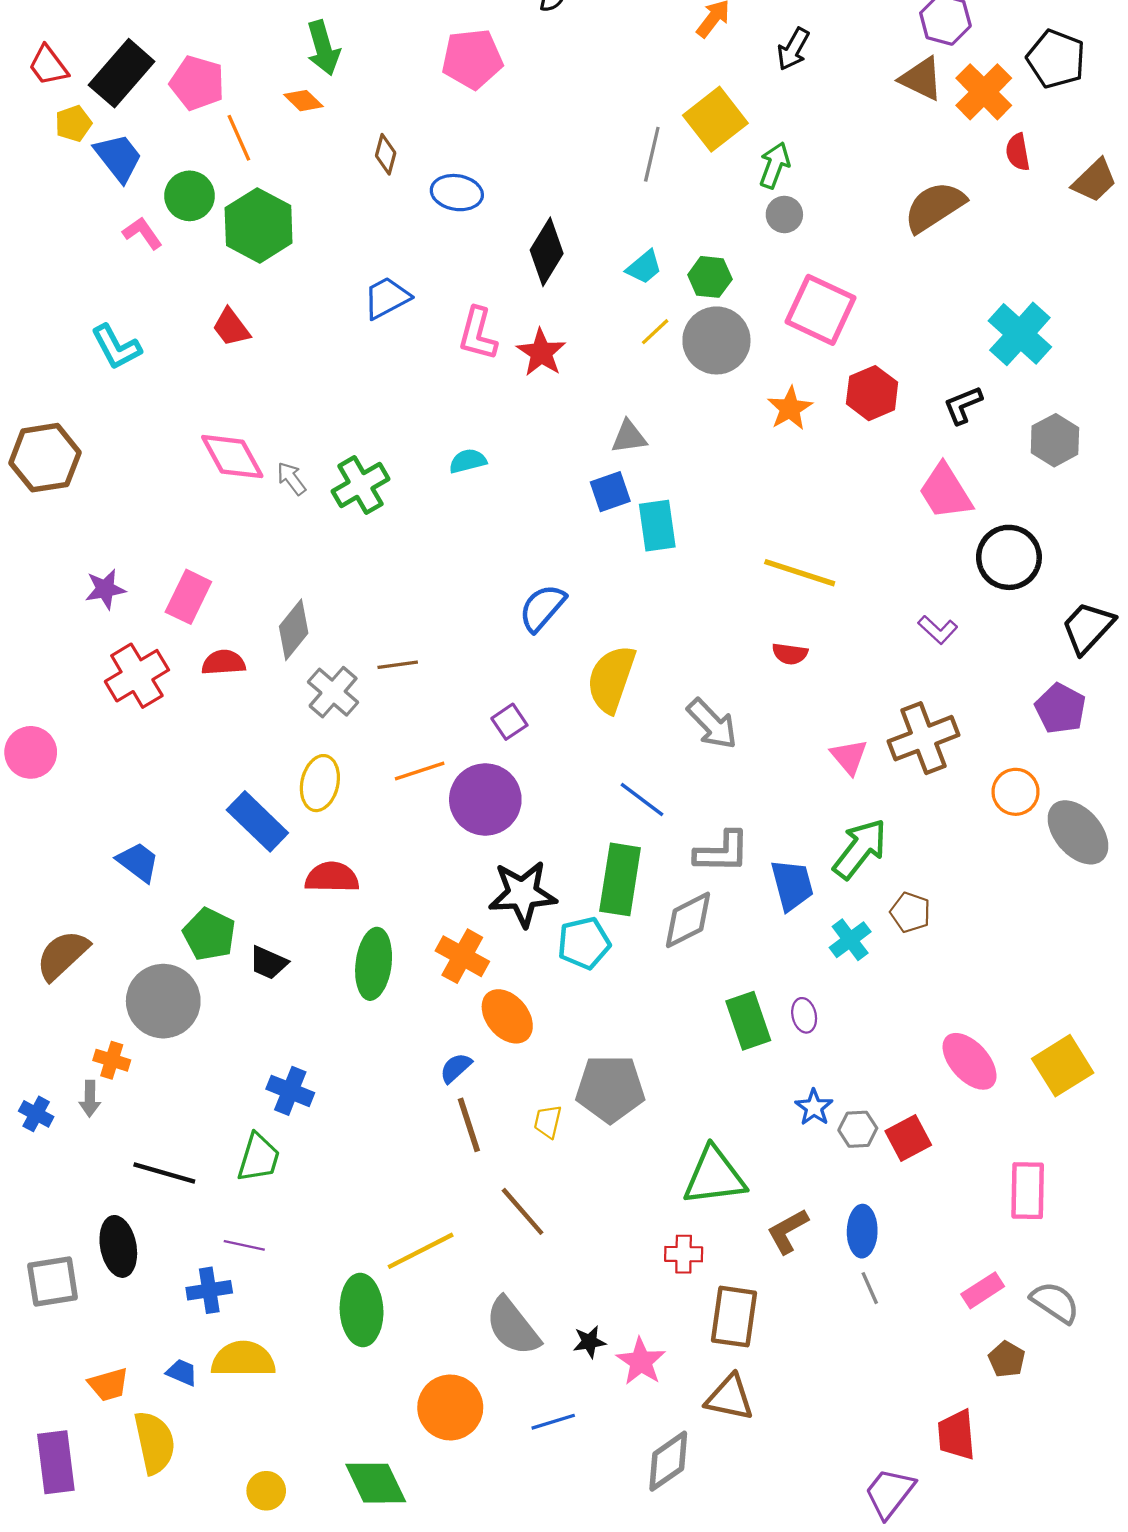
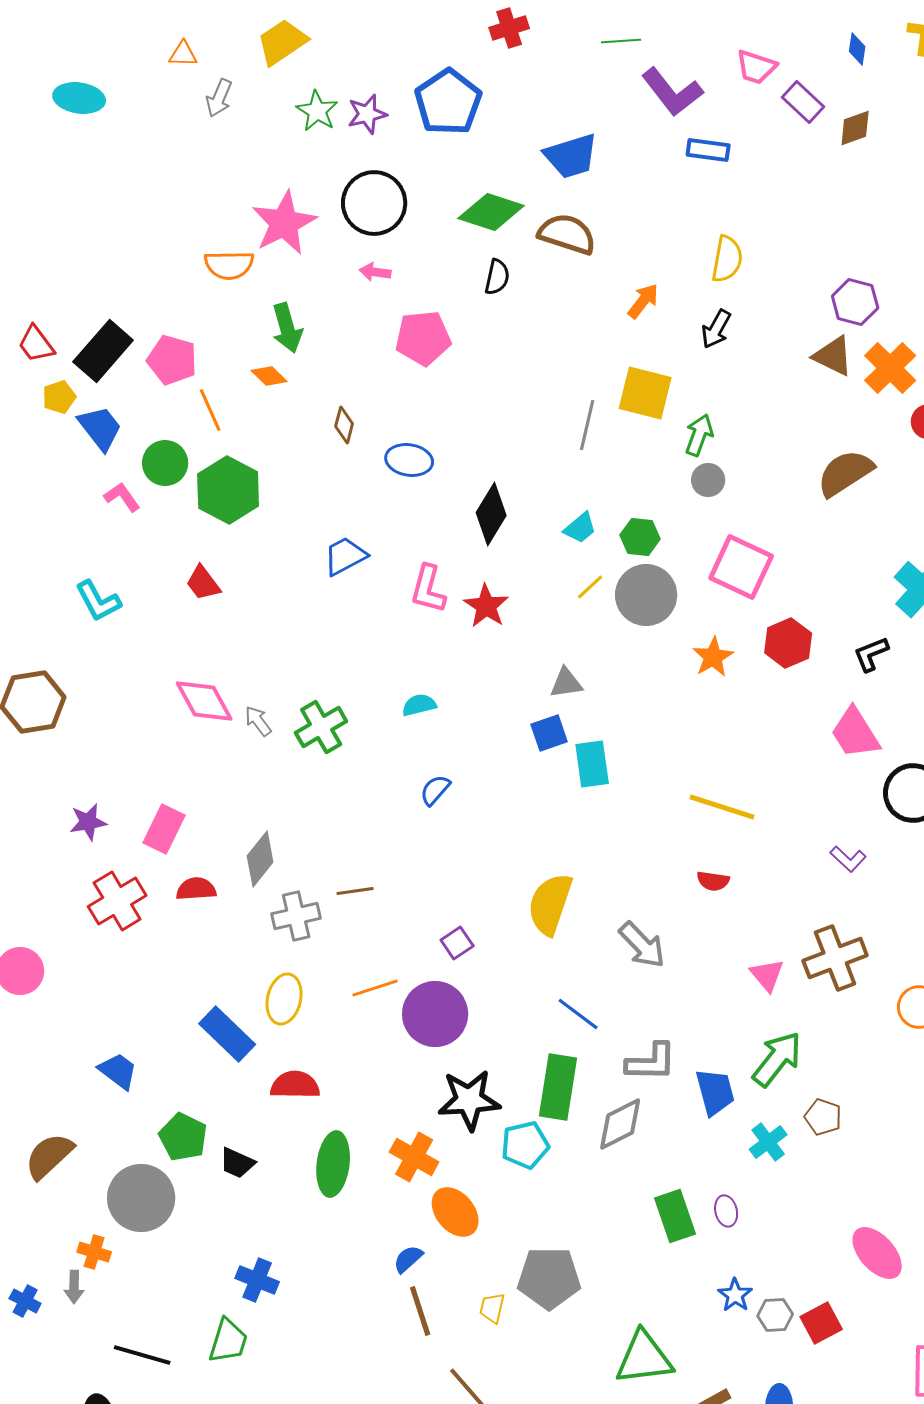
yellow square: (715, 119) -> (645, 393), turned -38
blue semicircle: (542, 608) -> (435, 790), moved, size x0.7
gray cross: (333, 692) -> (296, 916), turned 36

